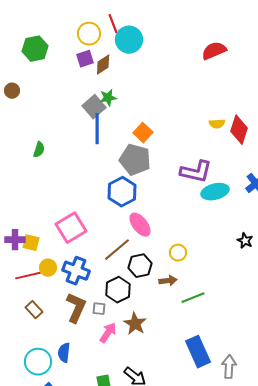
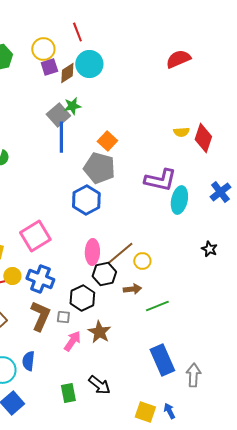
yellow circle: (89, 34) -> (43, 49), moved
cyan circle: (129, 40) -> (89, 64), moved
cyan ellipse: (215, 192) -> (179, 200), turned -64
pink ellipse: (140, 225) -> (92, 252), moved, turned 40
brown line: (117, 250) -> (120, 253), moved

